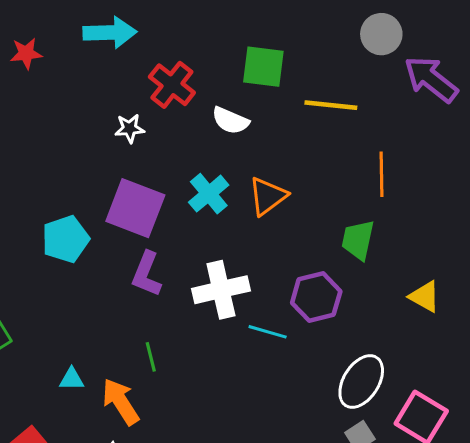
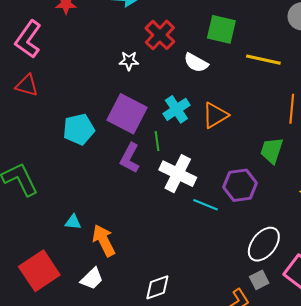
white cross: (221, 290) -> (178, 174), turned 33
green line: (151, 357) -> (157, 141), moved

